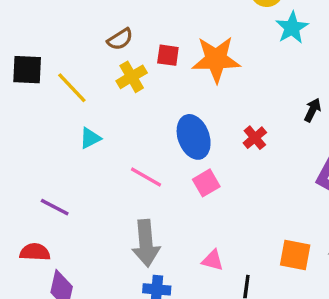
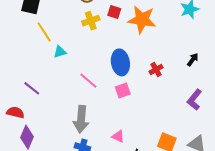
yellow line: (72, 88) -> (44, 32), moved

